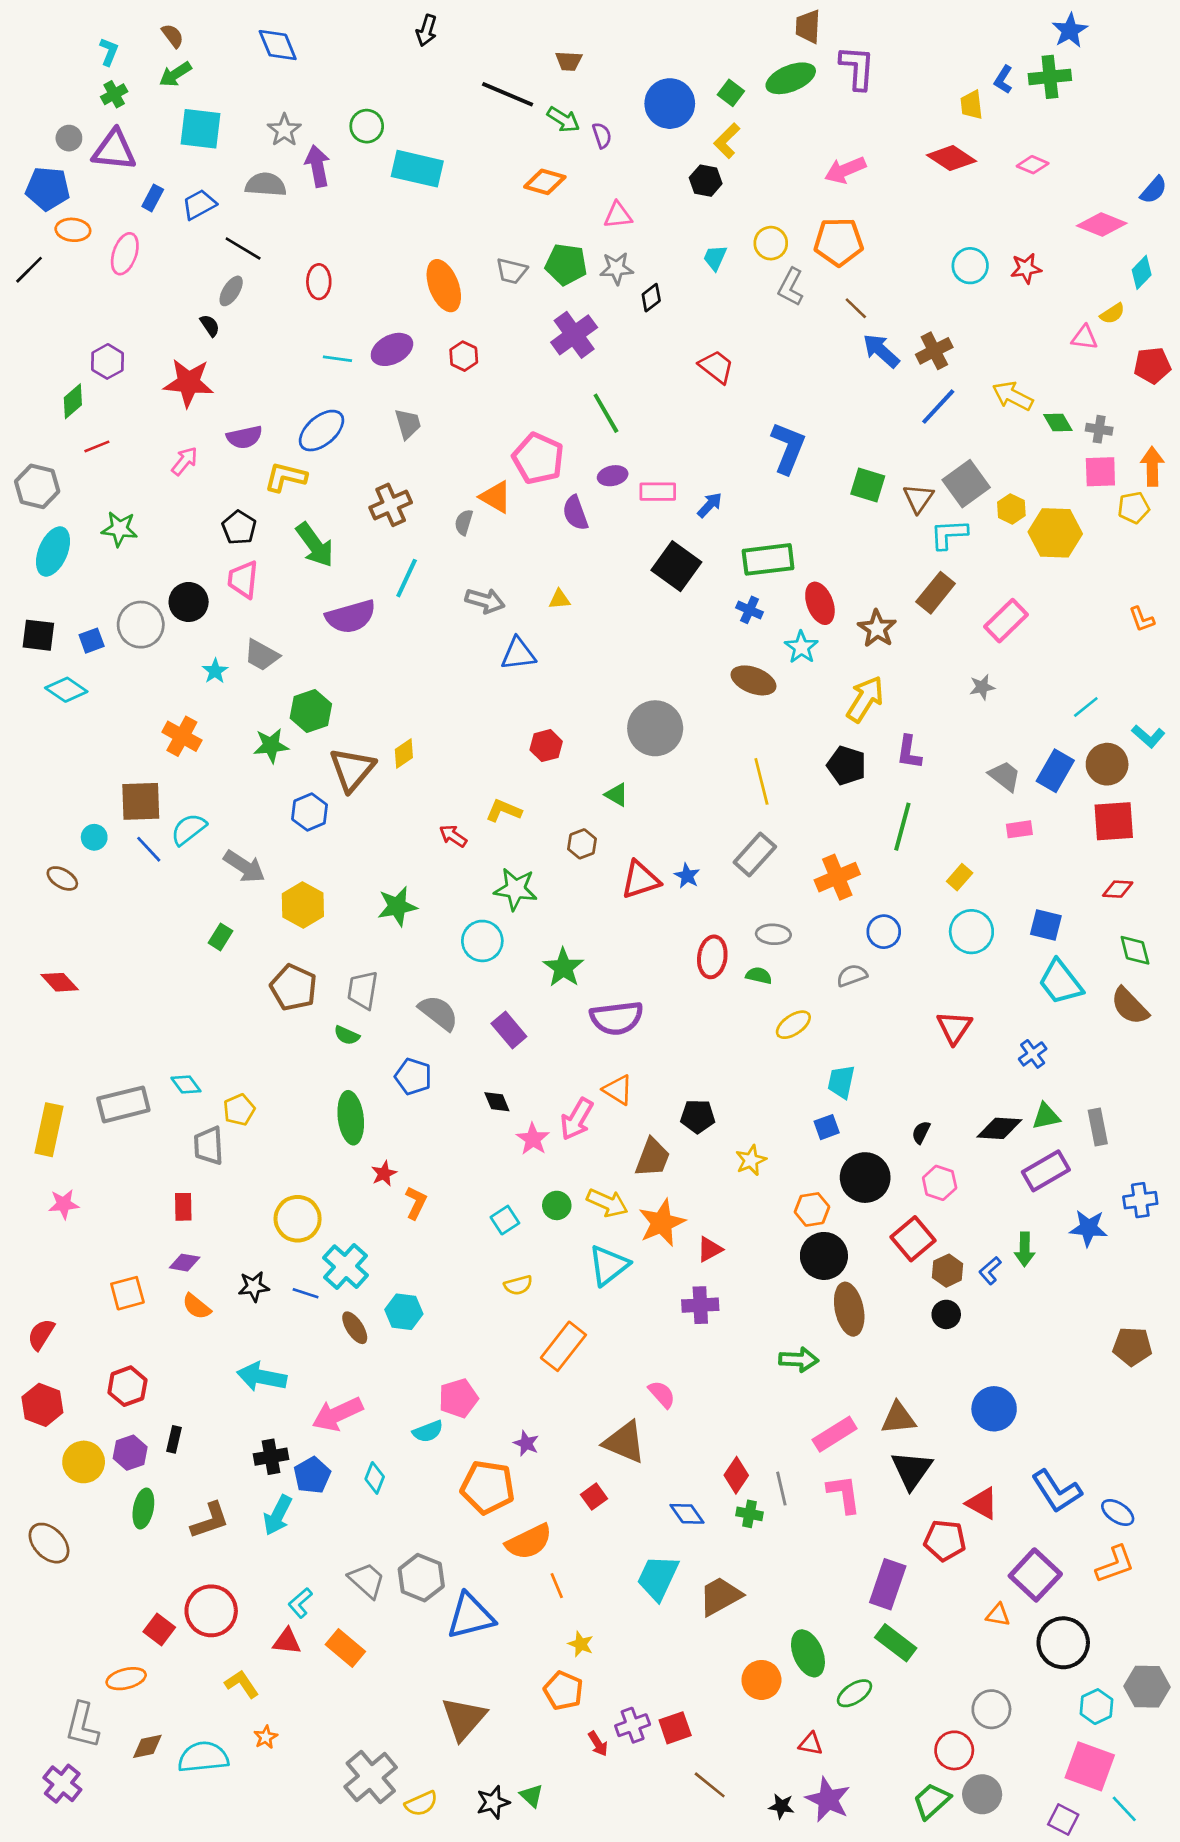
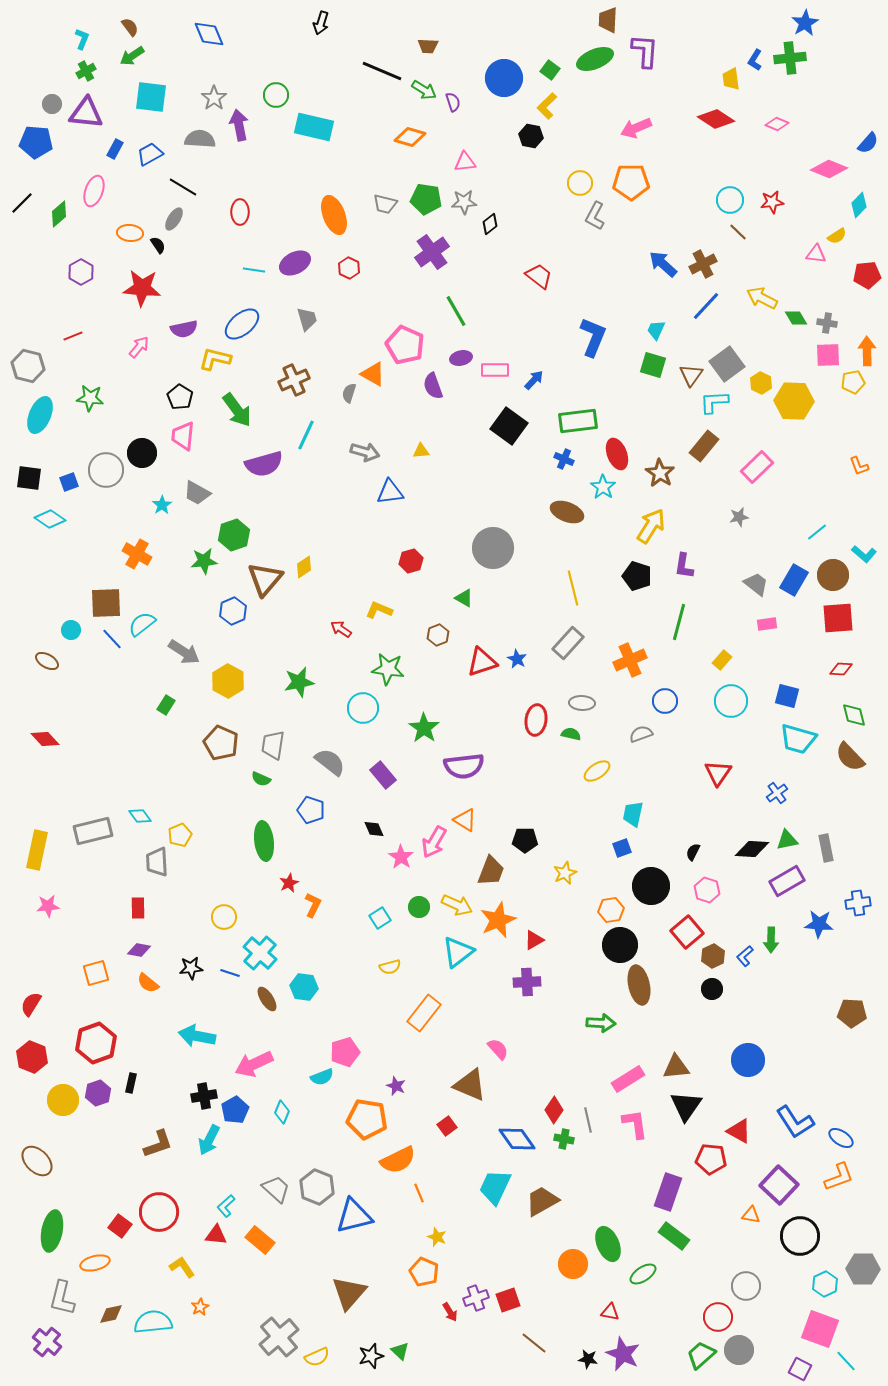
orange ellipse: (73, 230) -> (130, 233), moved
cyan trapezoid: (715, 258) -> (656, 330), moved
brown line: (856, 308) -> (738, 232), moved
green diamond: (73, 401) -> (59, 214), moved
cyan trapezoid: (1061, 982) -> (798, 739), turned -36
yellow circle: (298, 1219) -> (224, 917), size x0.7
red hexagon: (127, 1386) -> (96, 1043), size x1.4
green ellipse: (143, 1509) -> (52, 1231), moved, size x1.4
blue diamond: (687, 1514) -> (517, 1139), size x1.4

